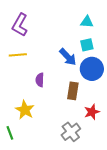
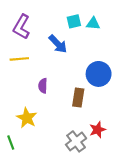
cyan square: (87, 45) -> (74, 21), moved
blue arrow: (68, 57) -> (58, 44), moved
red star: (92, 112) -> (98, 130), moved

